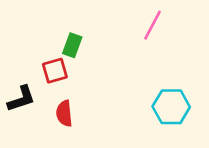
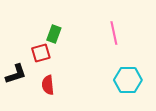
pink line: (152, 25) -> (114, 33), moved, turned -40

